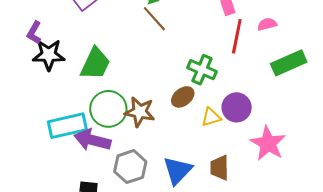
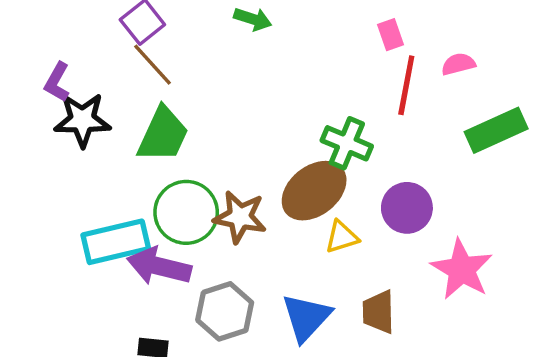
brown line: (154, 19) -> (153, 65), moved
brown ellipse: (183, 97) -> (314, 191), size x1.6
yellow triangle: (211, 117) -> (342, 237), moved

